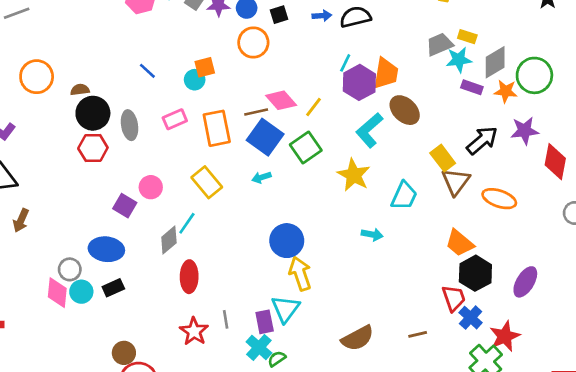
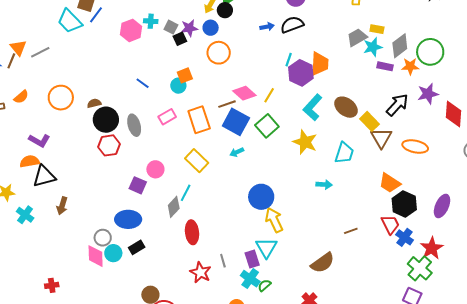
black square: (279, 15) -> (180, 39), moved
brown ellipse: (405, 110) -> (346, 107), moved
brown line: (418, 334) -> (351, 231), moved

